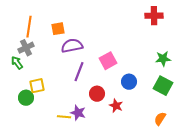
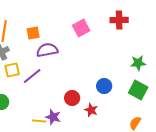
red cross: (154, 16) -> (119, 20), moved
pink square: (108, 61) -> (81, 28), moved
purple line: (79, 72) -> (32, 76), moved, turned 30
yellow square: (37, 86) -> (12, 70), moved

